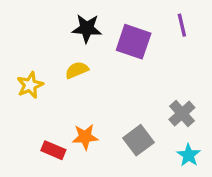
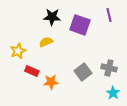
gray cross: (182, 113) -> (109, 68), turned -35
gray square: (139, 140) -> (83, 72), moved
red rectangle: (53, 150) -> (32, 71), moved

